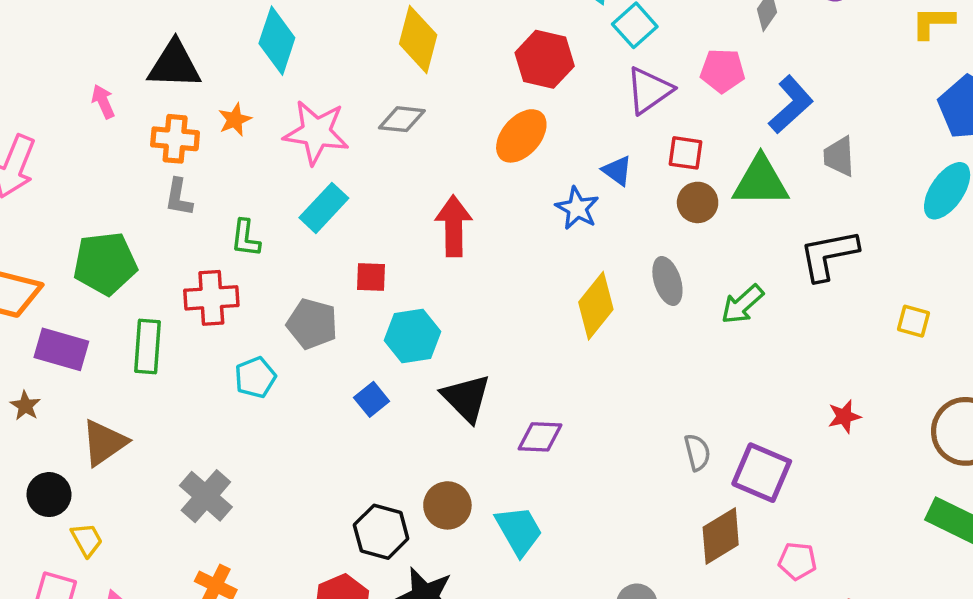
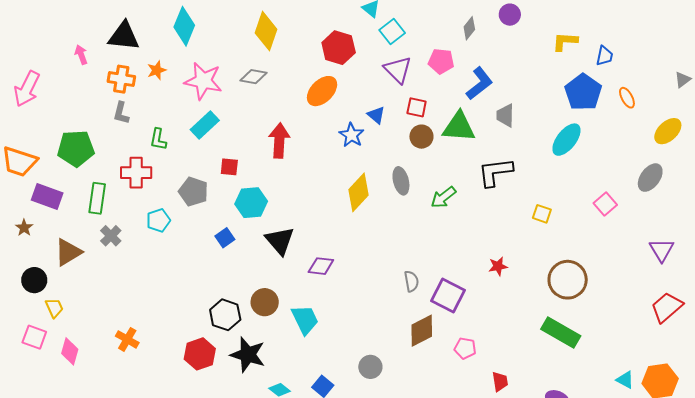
purple triangle: (649, 90) -> (398, 70), turned -44
gray cross: (206, 496) -> (111, 236), moved, size x0.7

